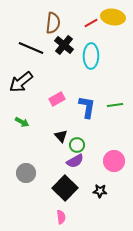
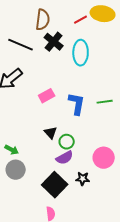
green arrow: (22, 122) -> (12, 150), moved
black star: (100, 191) -> (83, 179), moved

